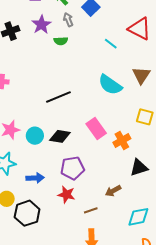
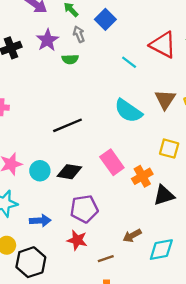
black triangle: (139, 168) -> (164, 195), moved
cyan diamond: (138, 217) -> (161, 250), moved

